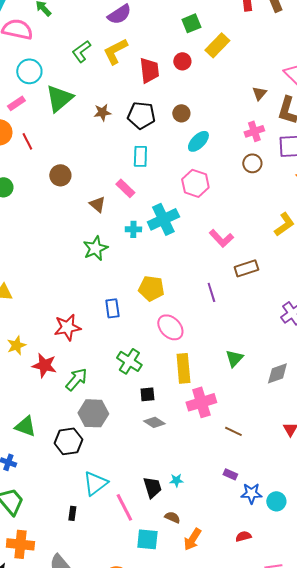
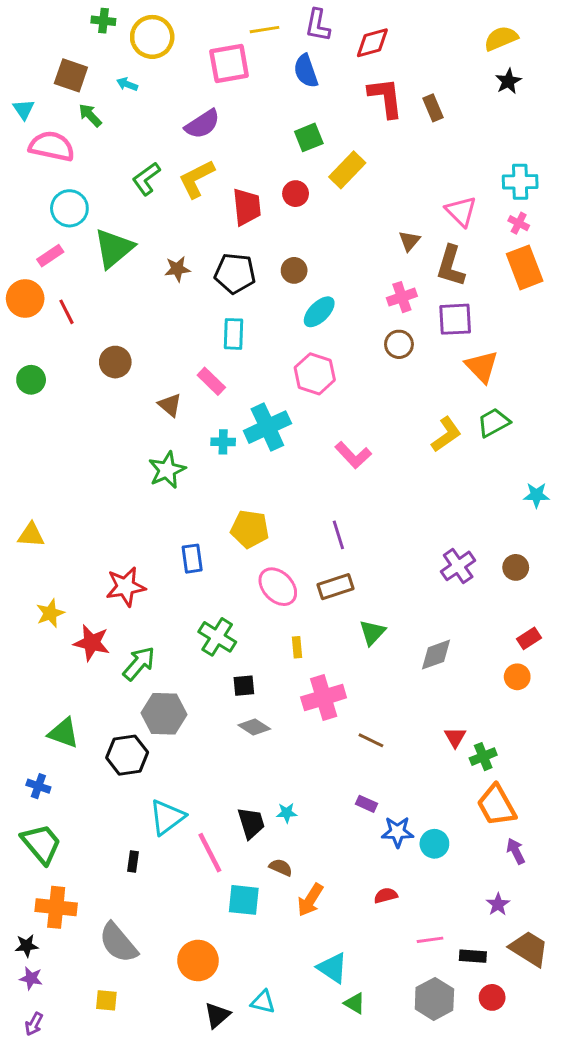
brown rectangle: (246, 268) -> (335, 587), moved
yellow rectangle: (183, 368) -> (297, 647), size x0.5

